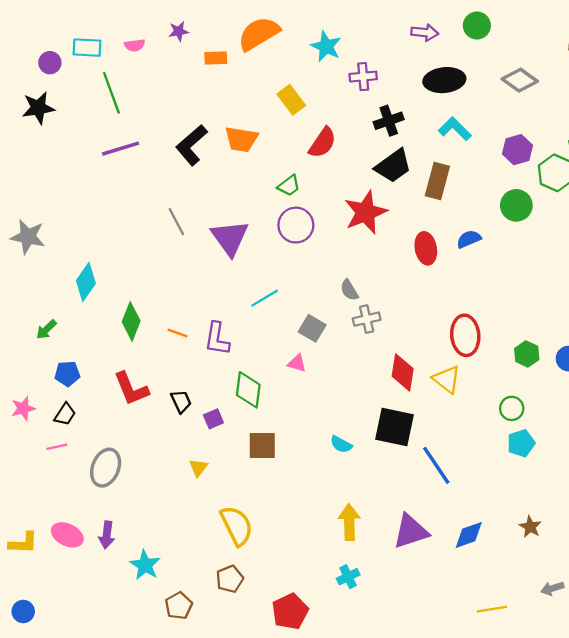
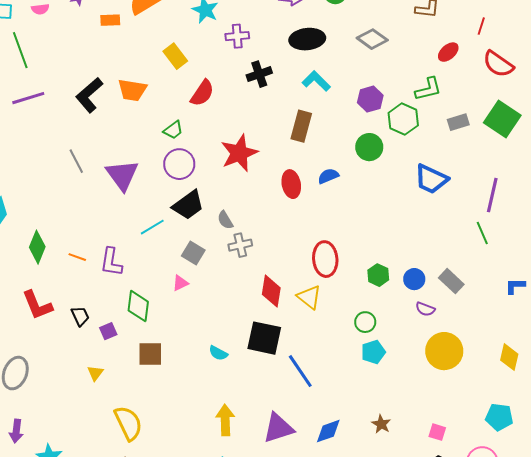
black trapezoid: (393, 166) -> (188, 205), moved
pink triangle: (297, 363) -> (180, 283), turned -42

